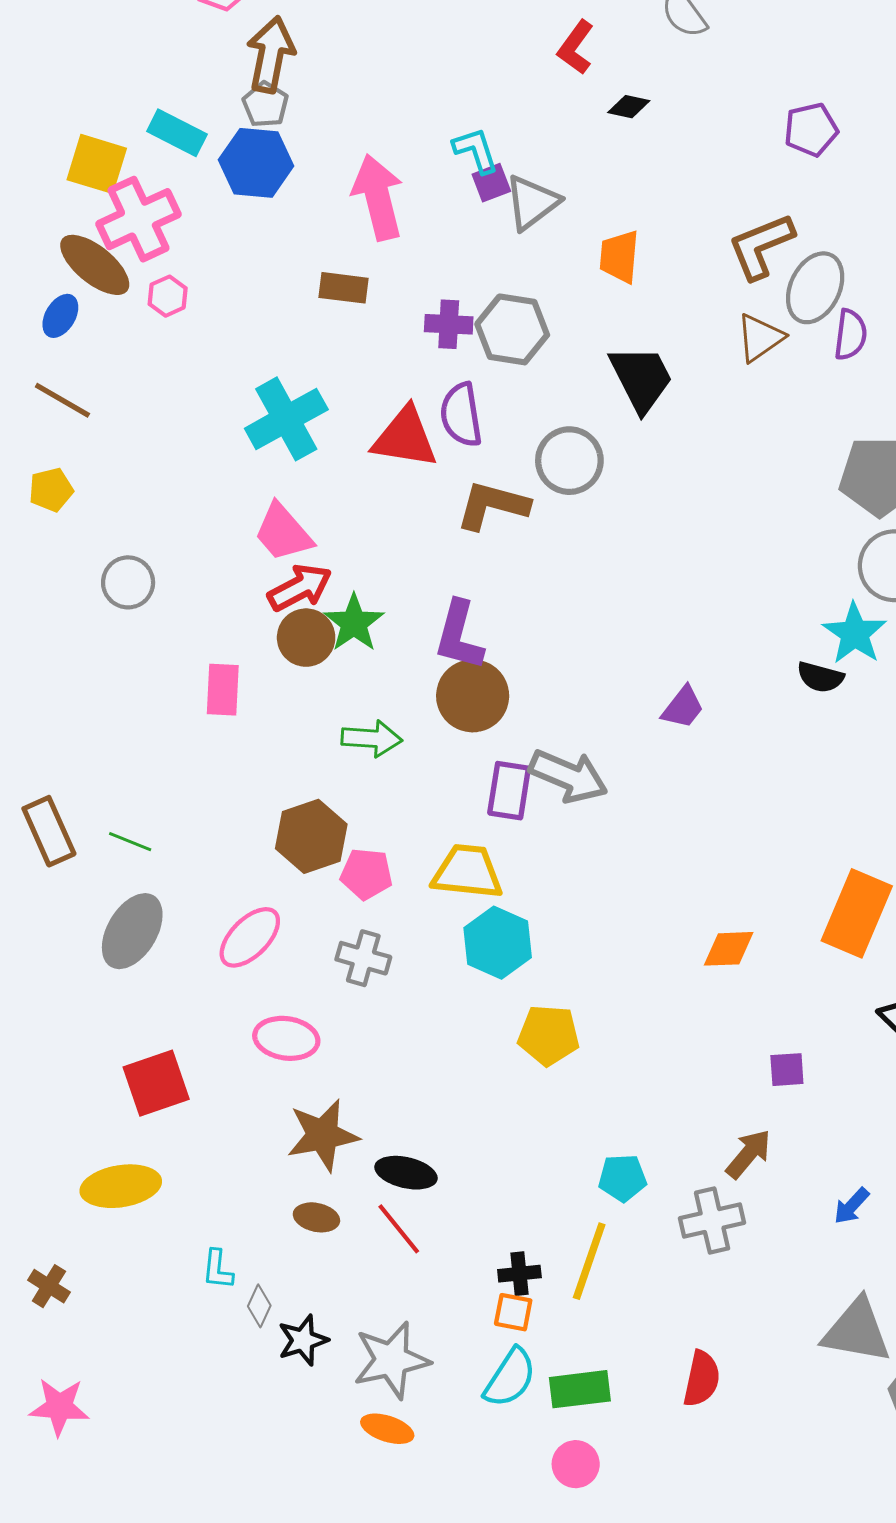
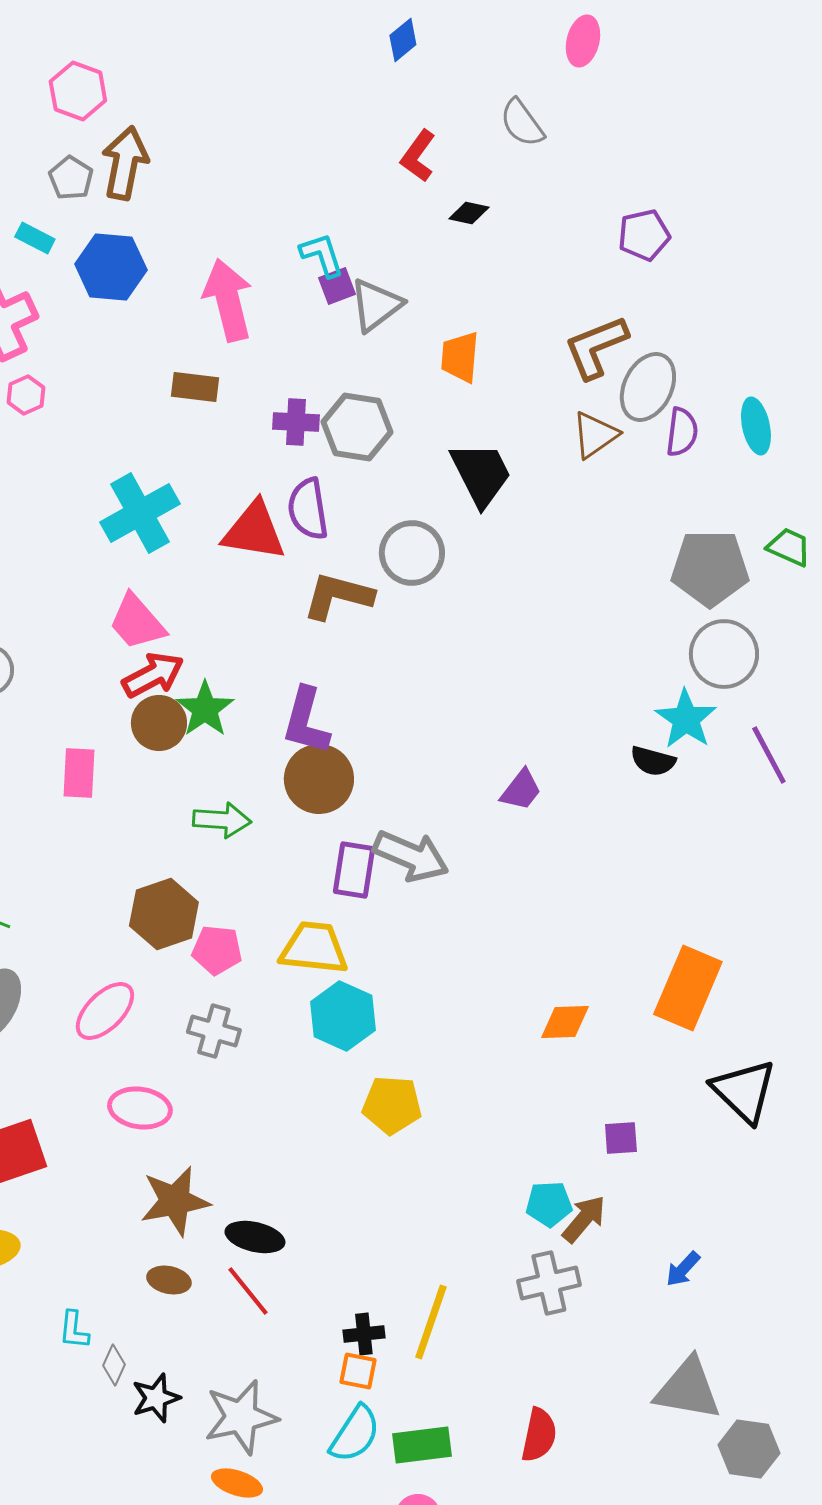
gray pentagon: (265, 105) -> (71, 178), moved
cyan rectangle: (177, 133) -> (35, 238), size x0.7
cyan pentagon: (623, 1178) -> (549, 1204), moved

